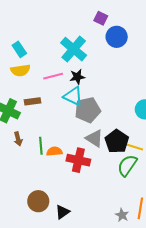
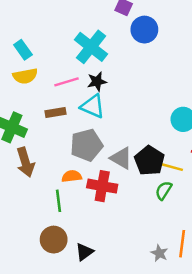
brown rectangle: (32, 101) -> (55, 113), moved
gray pentagon: (88, 110) -> (87, 145), moved
brown arrow: (18, 139) -> (25, 162), size x1.6
green line: (41, 146) -> (59, 201), moved
green semicircle: (127, 165) -> (164, 190), size x0.7

